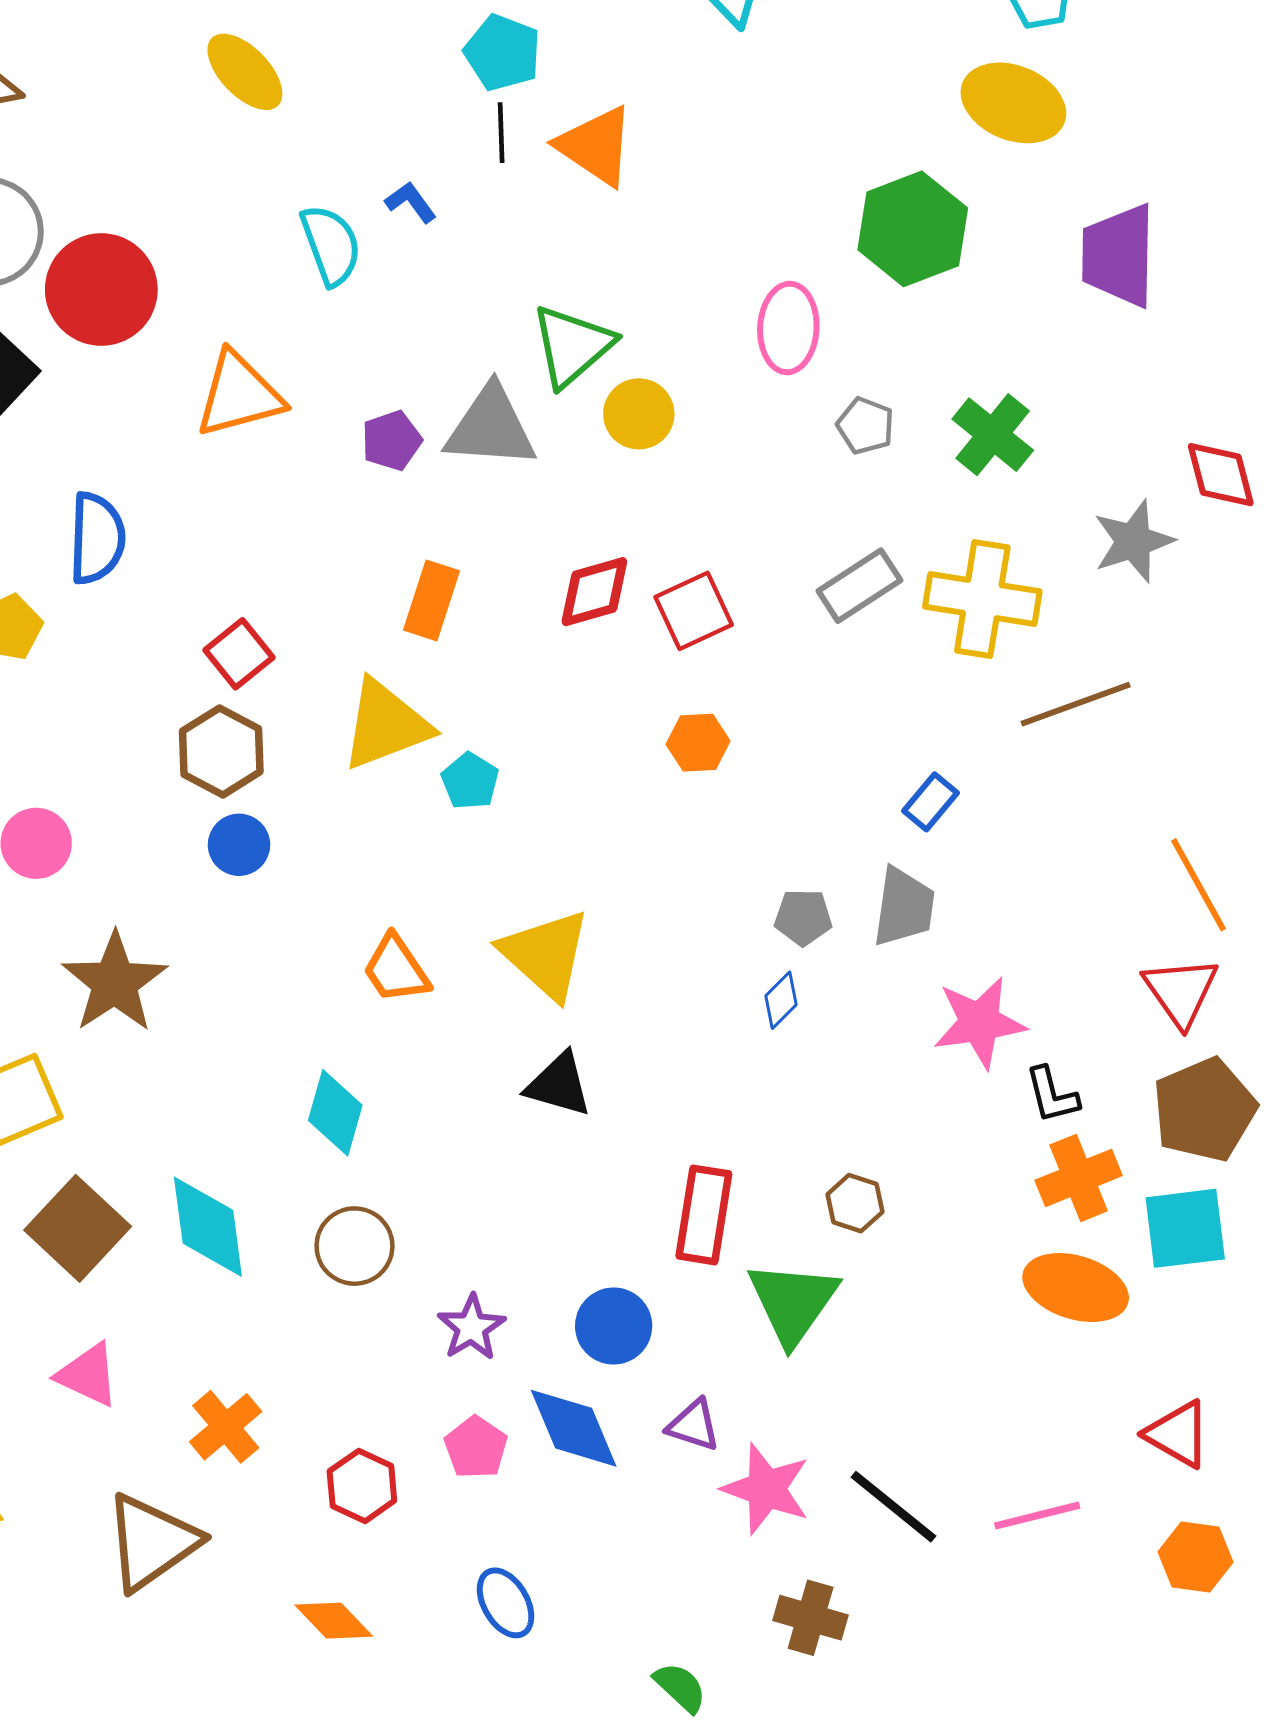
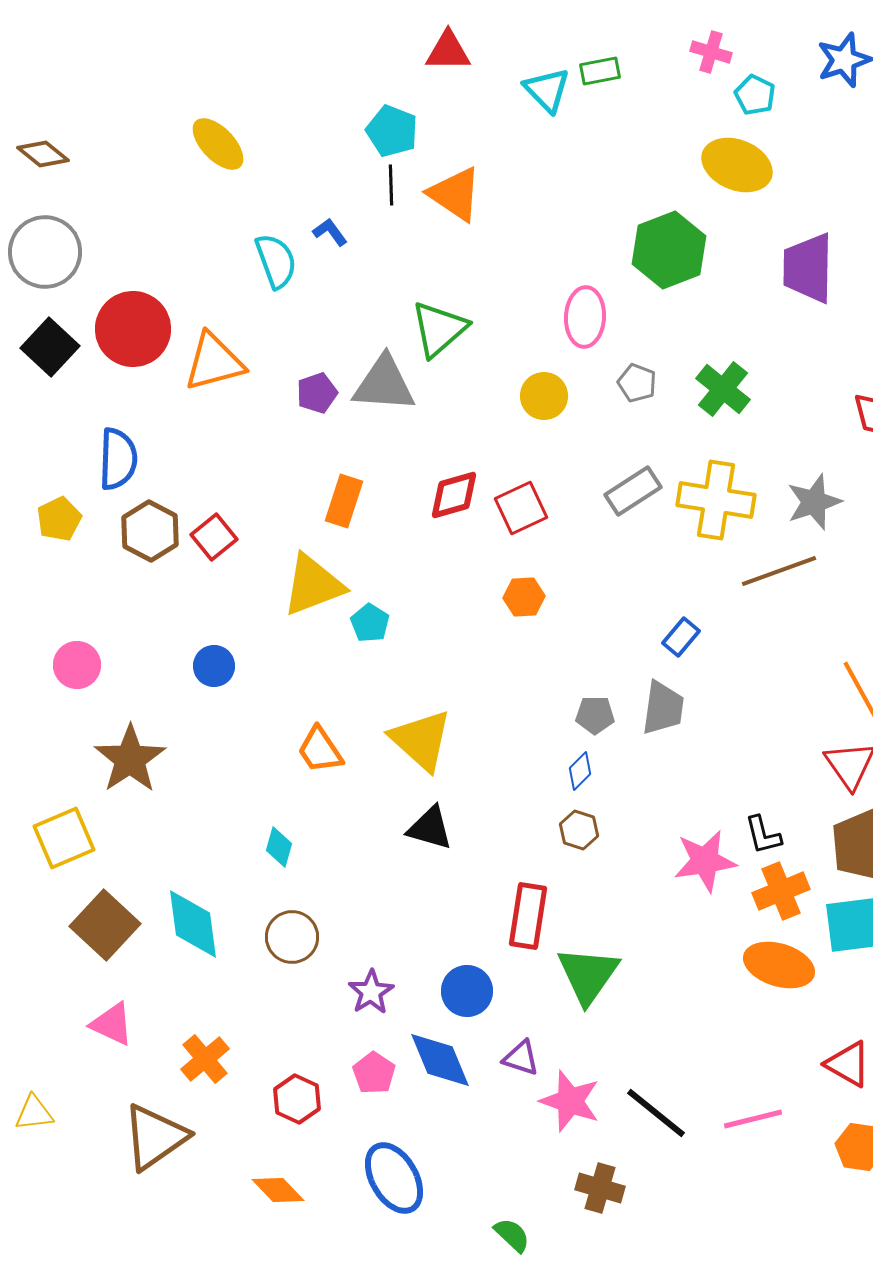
red circle: (101, 290) -> (133, 329), moved
yellow circle: (639, 414) -> (544, 396), moved
gray star: (1133, 541) -> (814, 502), moved
brown hexagon: (221, 751) -> (150, 531), moved
pink star: (979, 1022) -> (705, 861), moved
cyan diamond: (335, 1113) -> (279, 847), size x0.7
brown hexagon: (855, 1203) -> (579, 830), moved
blue ellipse: (506, 1603) -> (394, 1178), size x1.5

